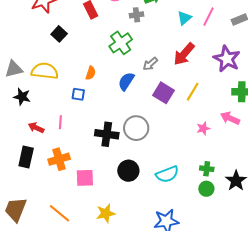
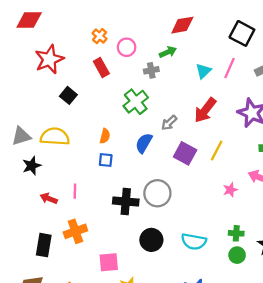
blue square: (78, 94) -> (106, 160), moved
black star: (22, 97) -> (32, 166), turned -30
black rectangle: (26, 157) -> (44, 245), moved
cyan semicircle: (167, 174) -> (194, 242), turned 35
pink square: (85, 178) -> (109, 262), moved

